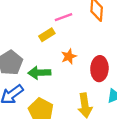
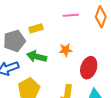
yellow rectangle: (47, 35) -> (36, 28), moved

